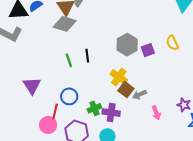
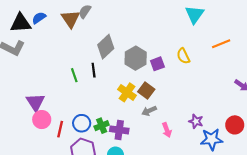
gray diamond: (65, 24) -> (106, 47), moved, turned -60
brown square: (126, 90) -> (146, 91), moved
blue circle: (69, 96) -> (82, 123), moved
pink circle: (48, 125) -> (42, 120), moved

